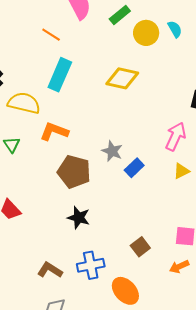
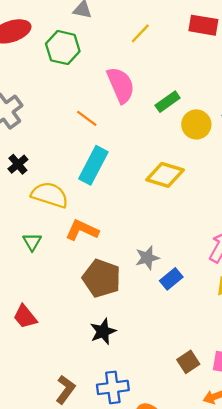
gray star: (112, 151) -> (147, 258), turned 30
black star: (79, 218) -> (103, 332), turned 30
brown square: (140, 247) -> (188, 362), moved
brown L-shape: (50, 270) -> (65, 390), turned 90

